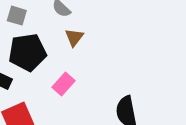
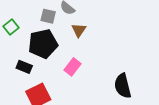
gray square: (17, 16) -> (48, 16), moved

